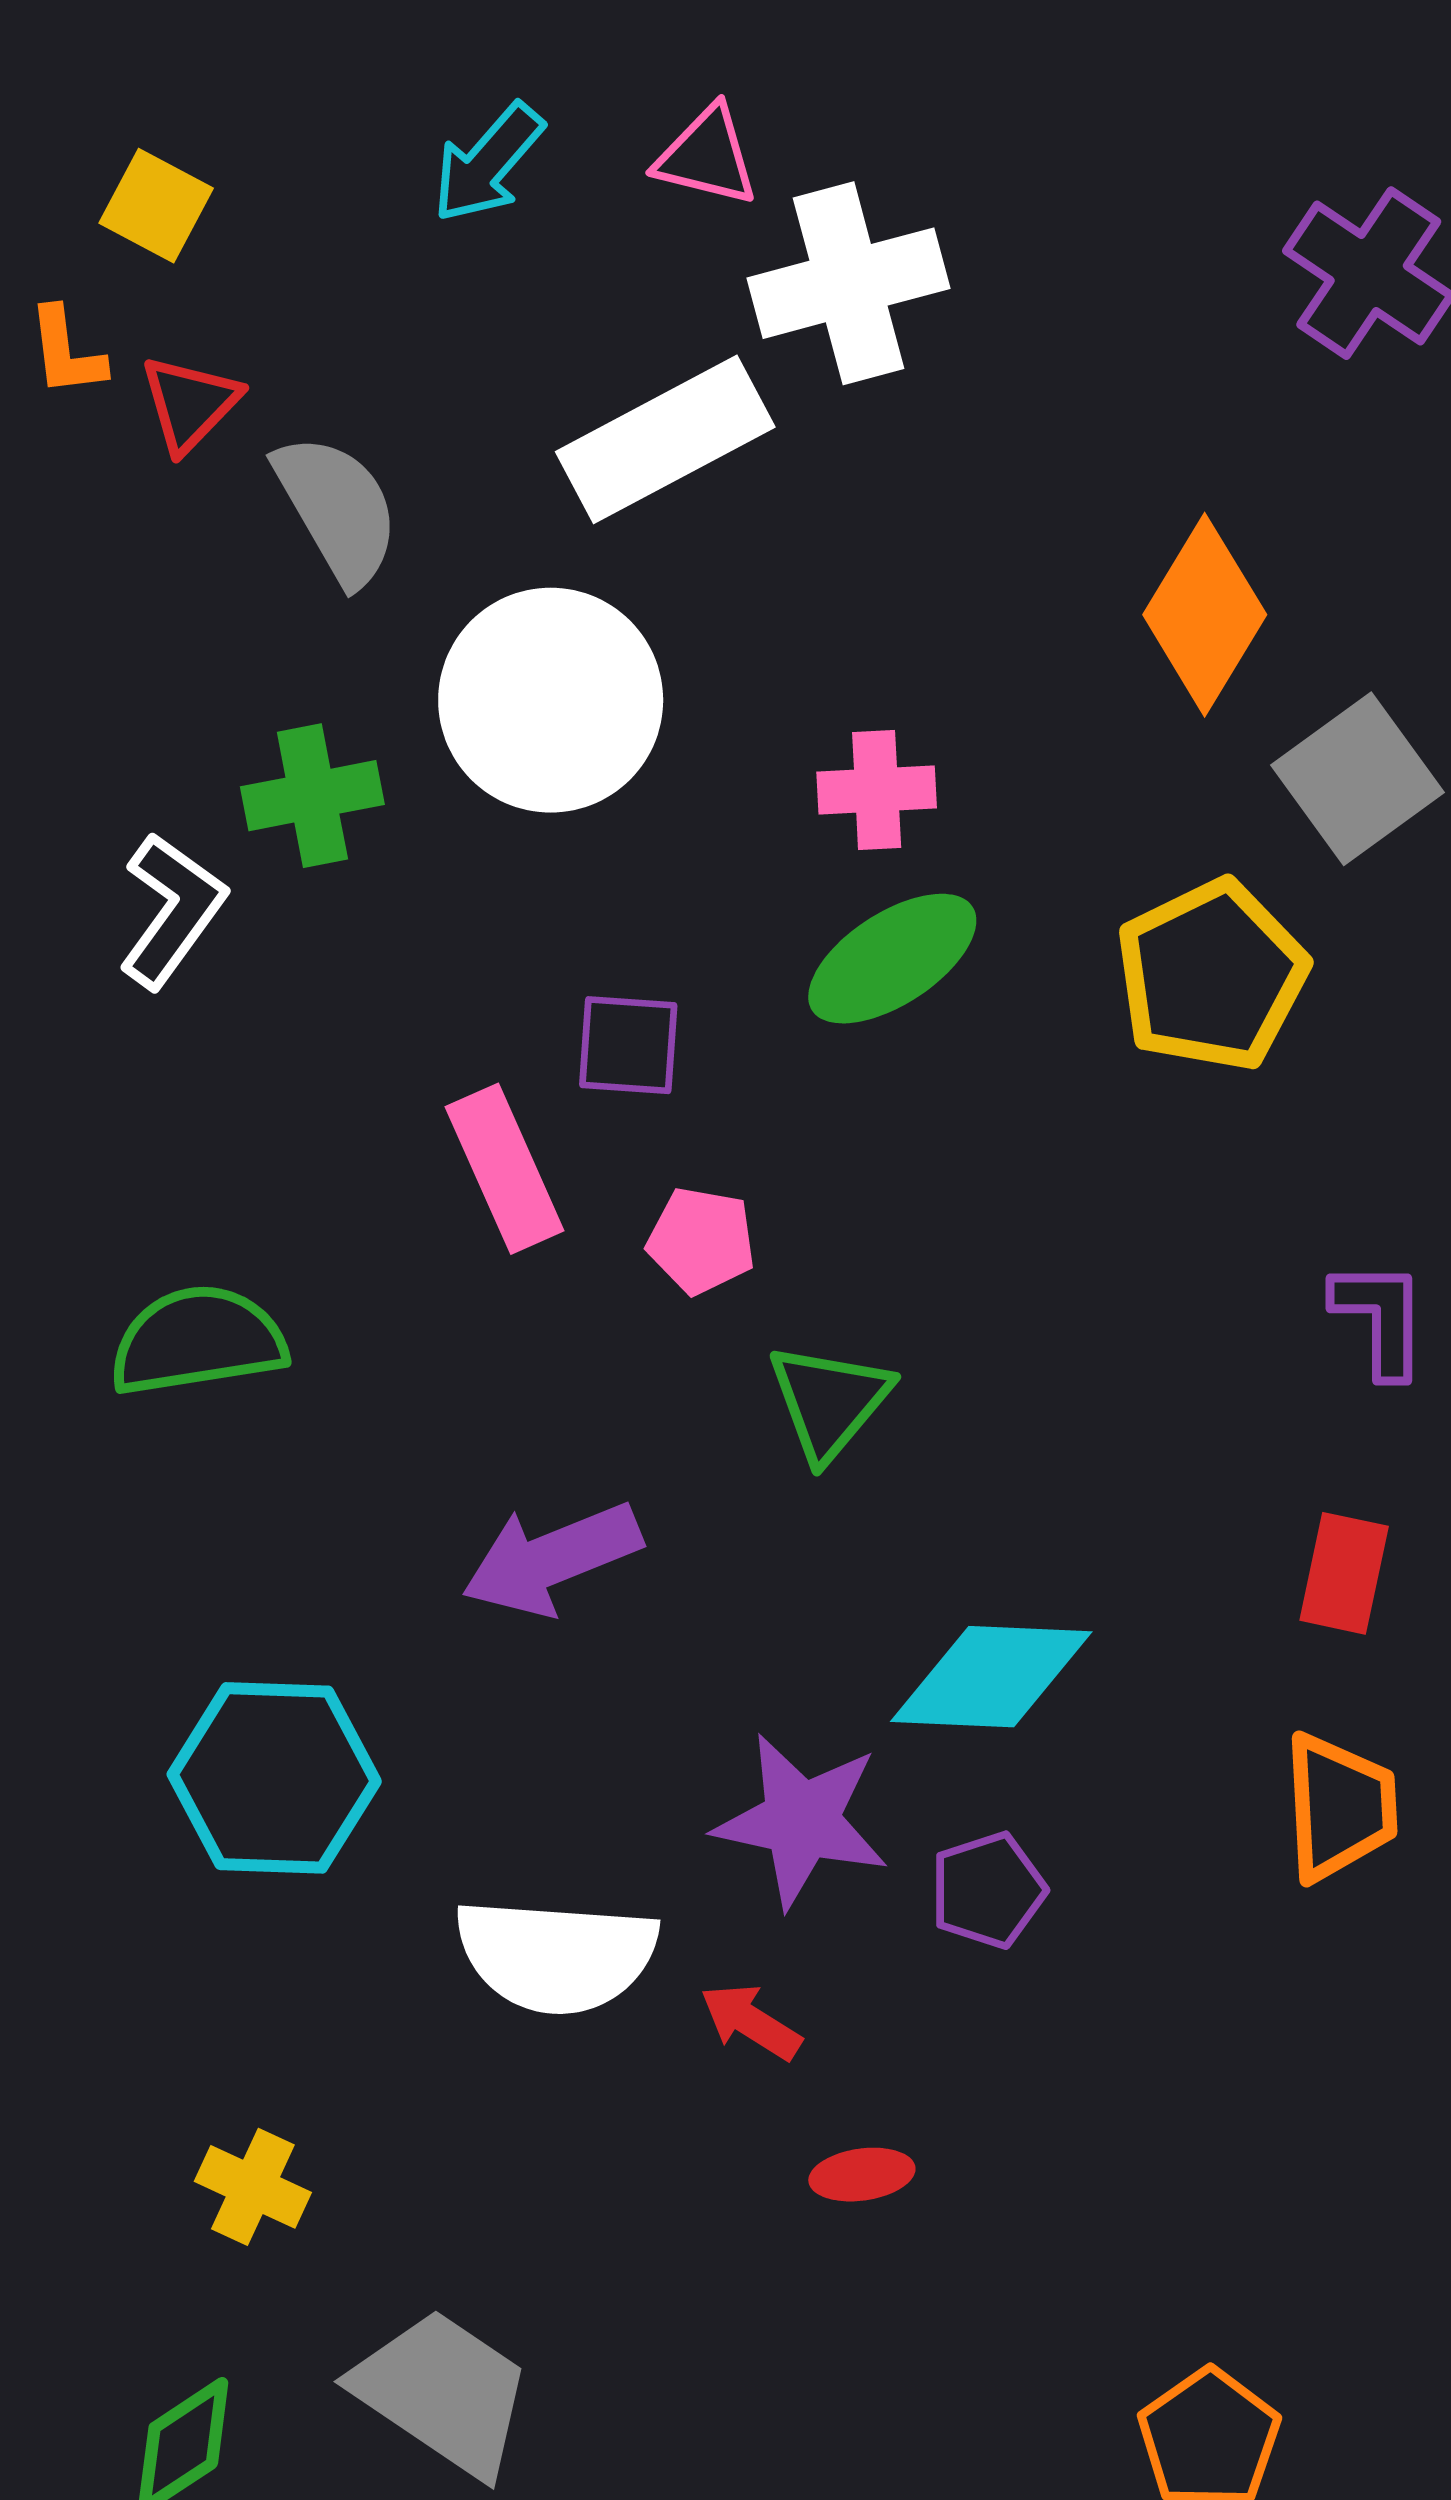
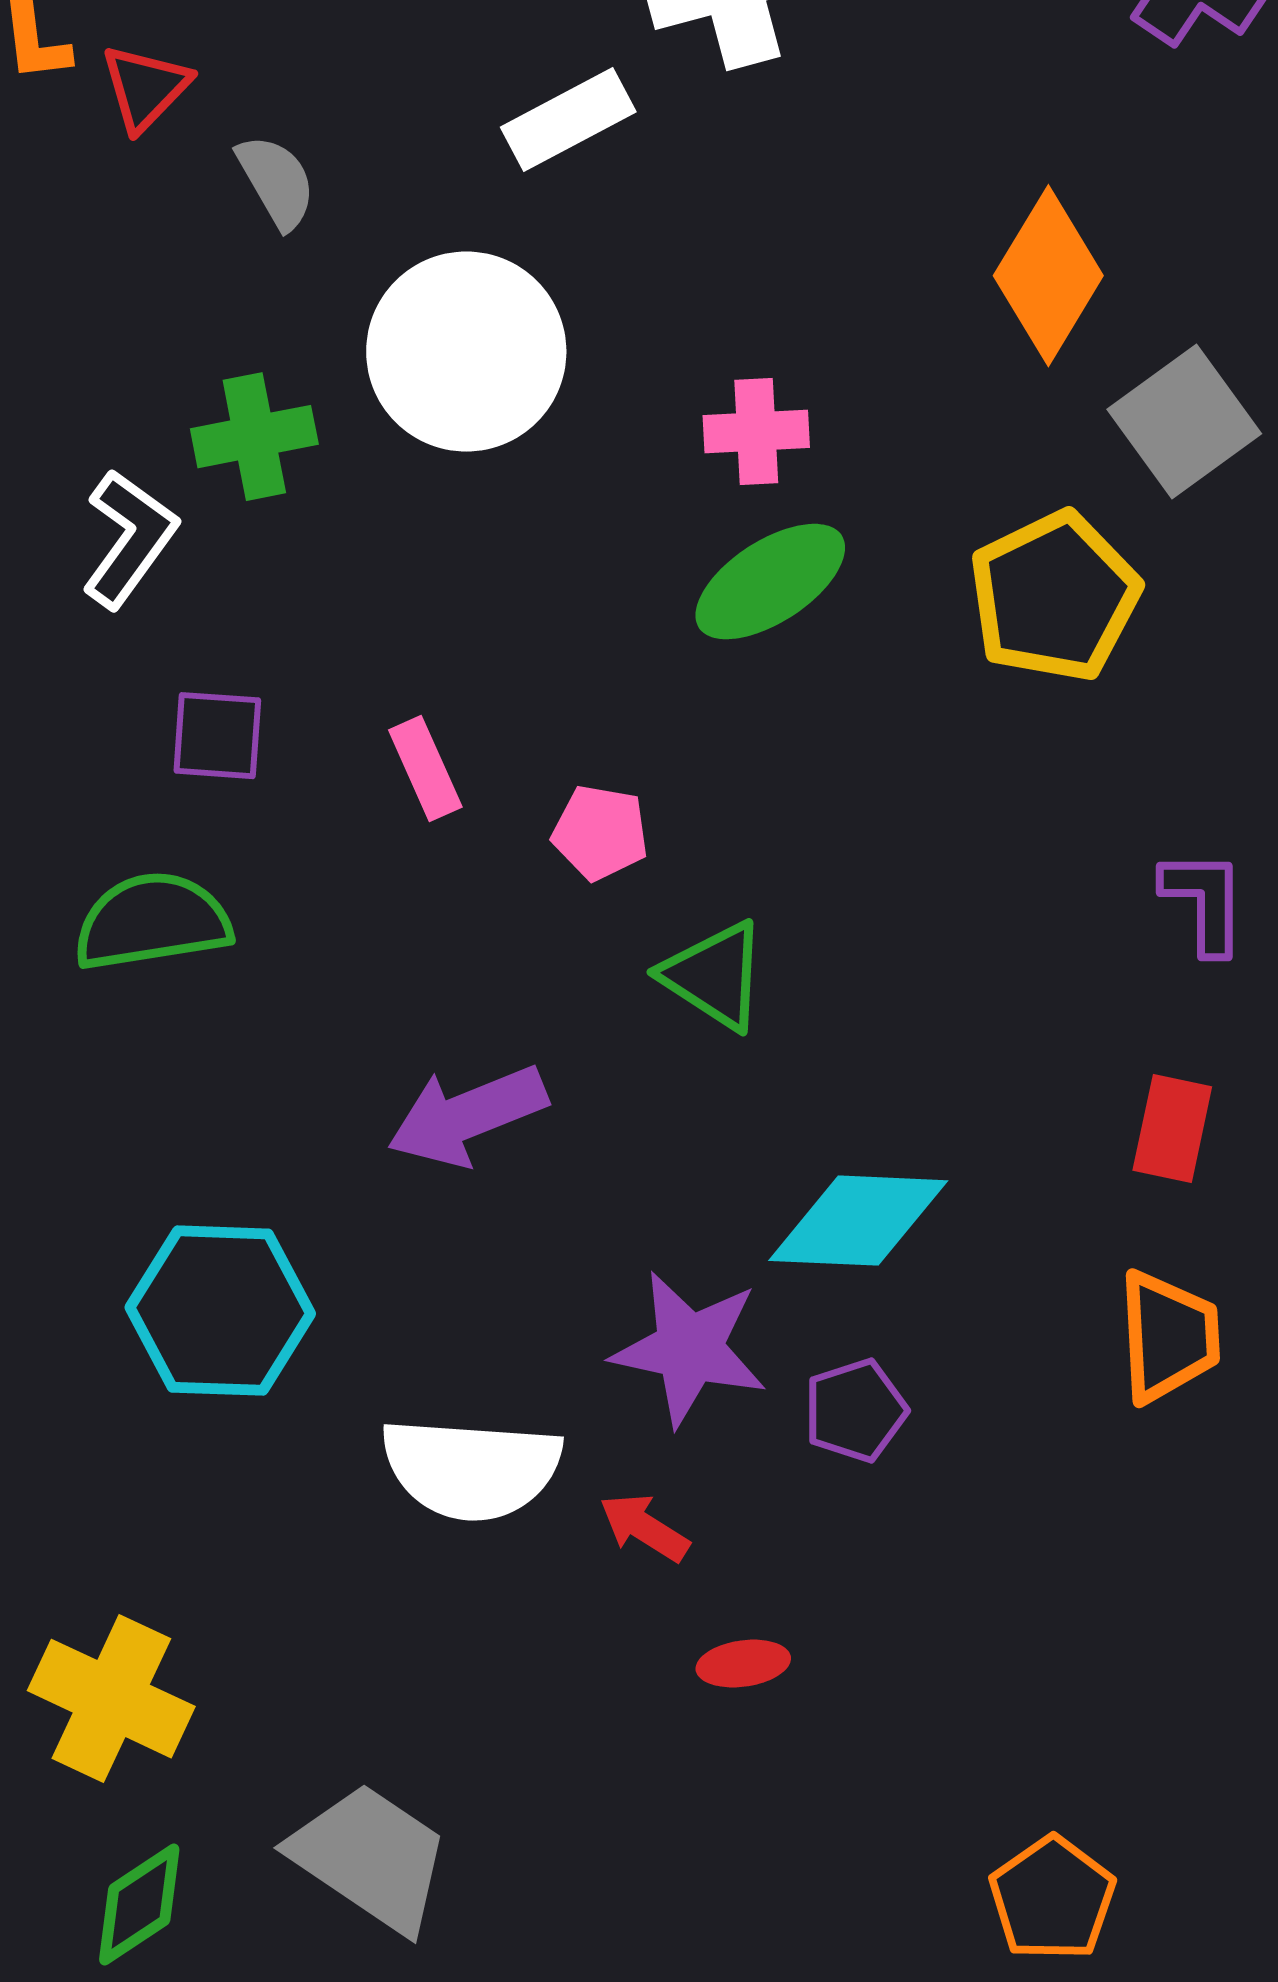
white rectangle: (665, 439) -> (568, 120), size x0.7
gray semicircle: (337, 509) -> (276, 182), size x0.7
purple square: (628, 1045) -> (217, 736), moved
pink rectangle: (505, 1169) -> (425, 769), size x0.7
green triangle: (829, 1401) -> (714, 976), turned -37
yellow cross: (253, 2187) -> (111, 1699), moved, size x1.6

